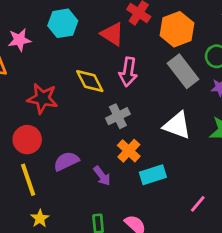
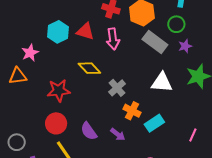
red triangle: (112, 34) -> (85, 31), moved
pink arrow: (128, 72) -> (113, 39), moved
purple semicircle: (66, 161) -> (89, 131), turned -84

